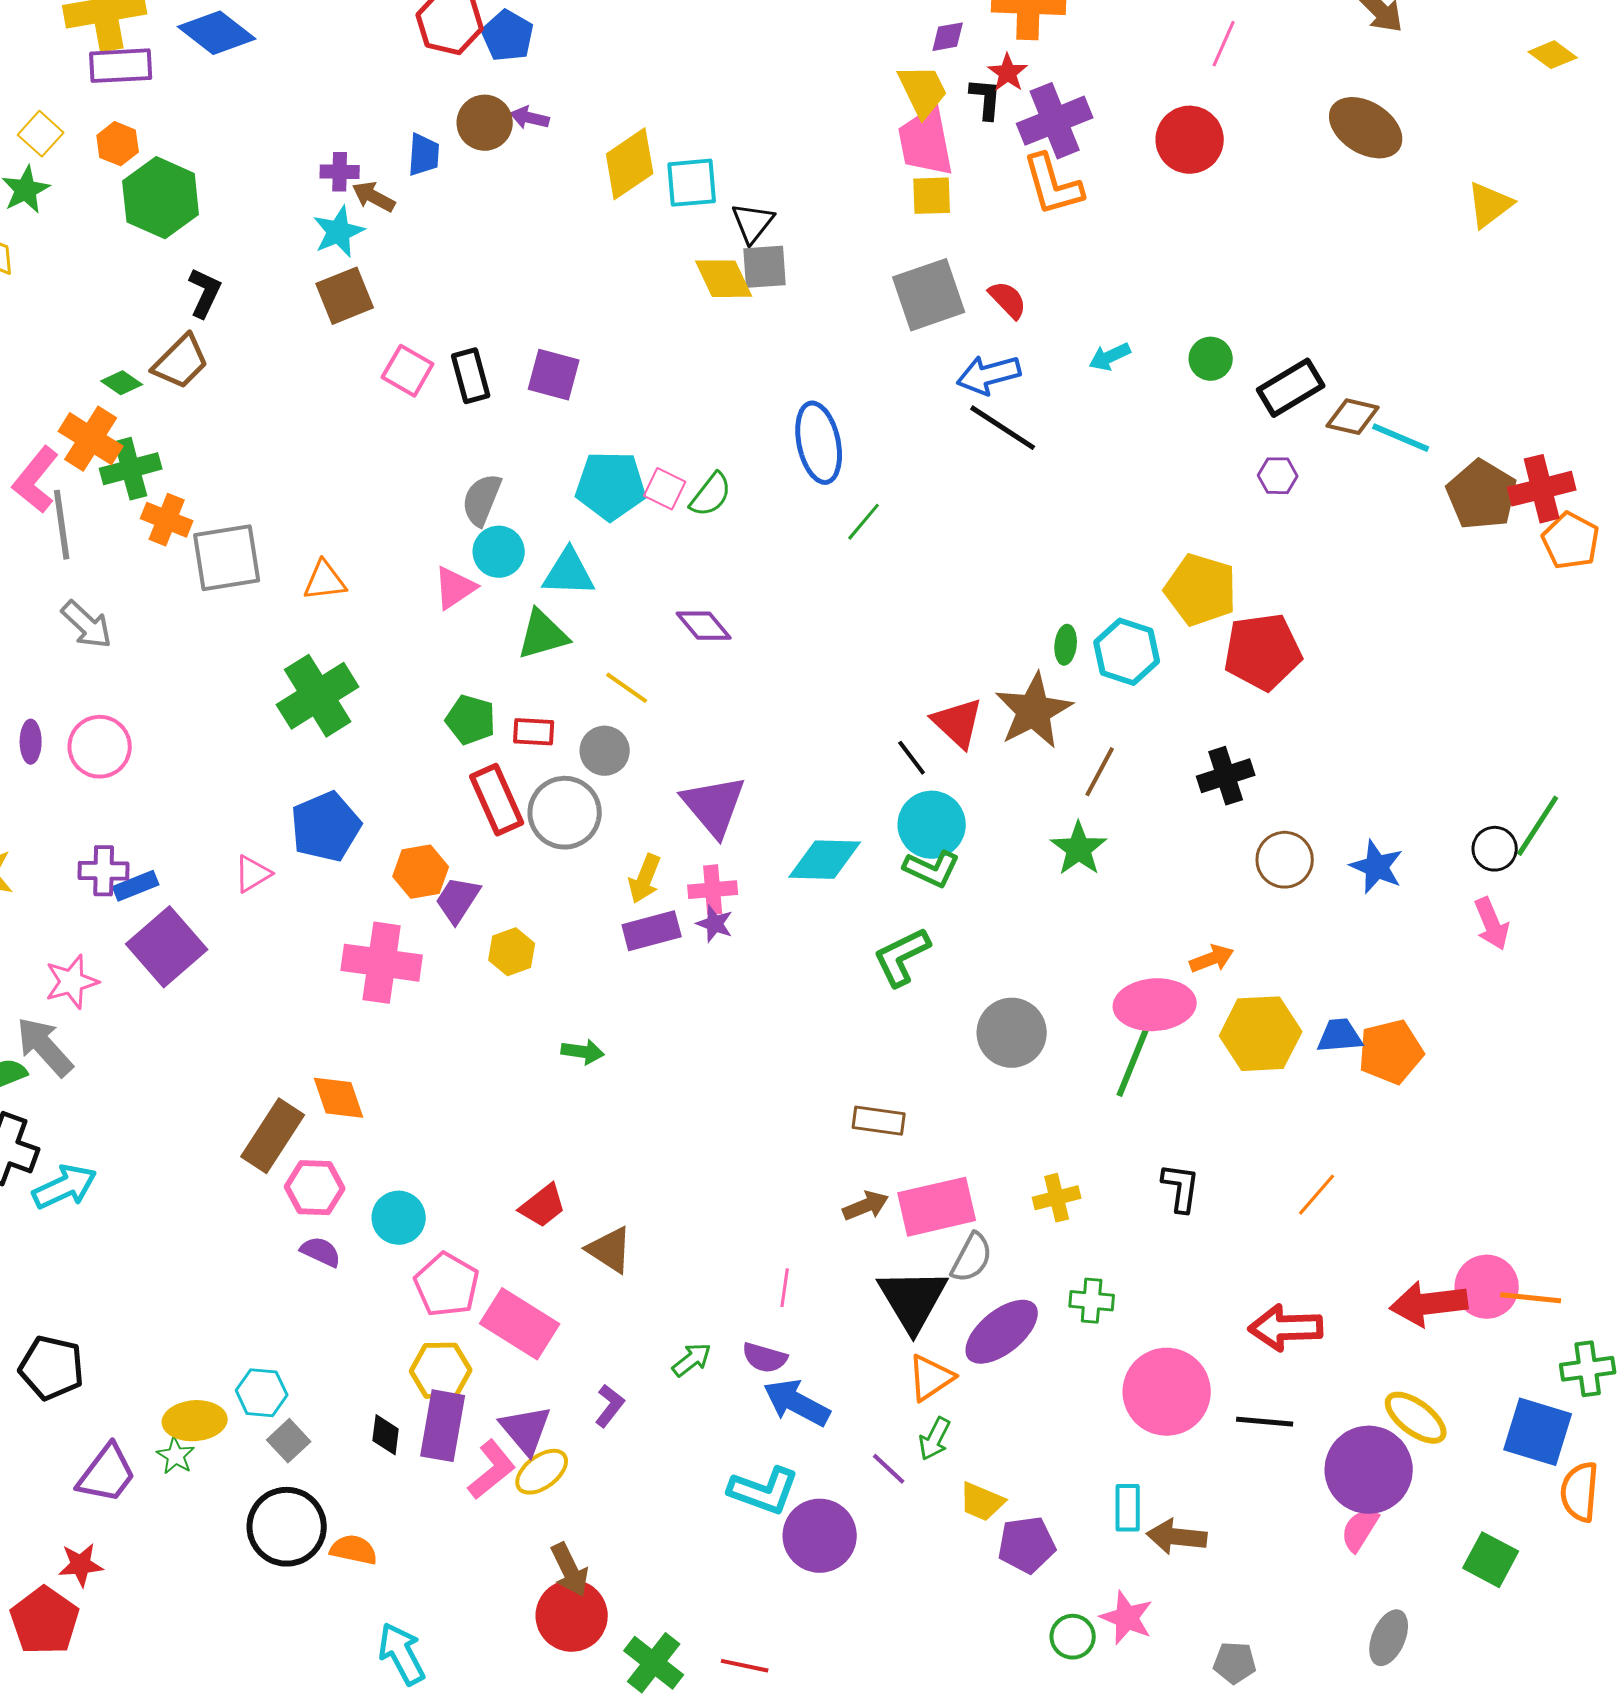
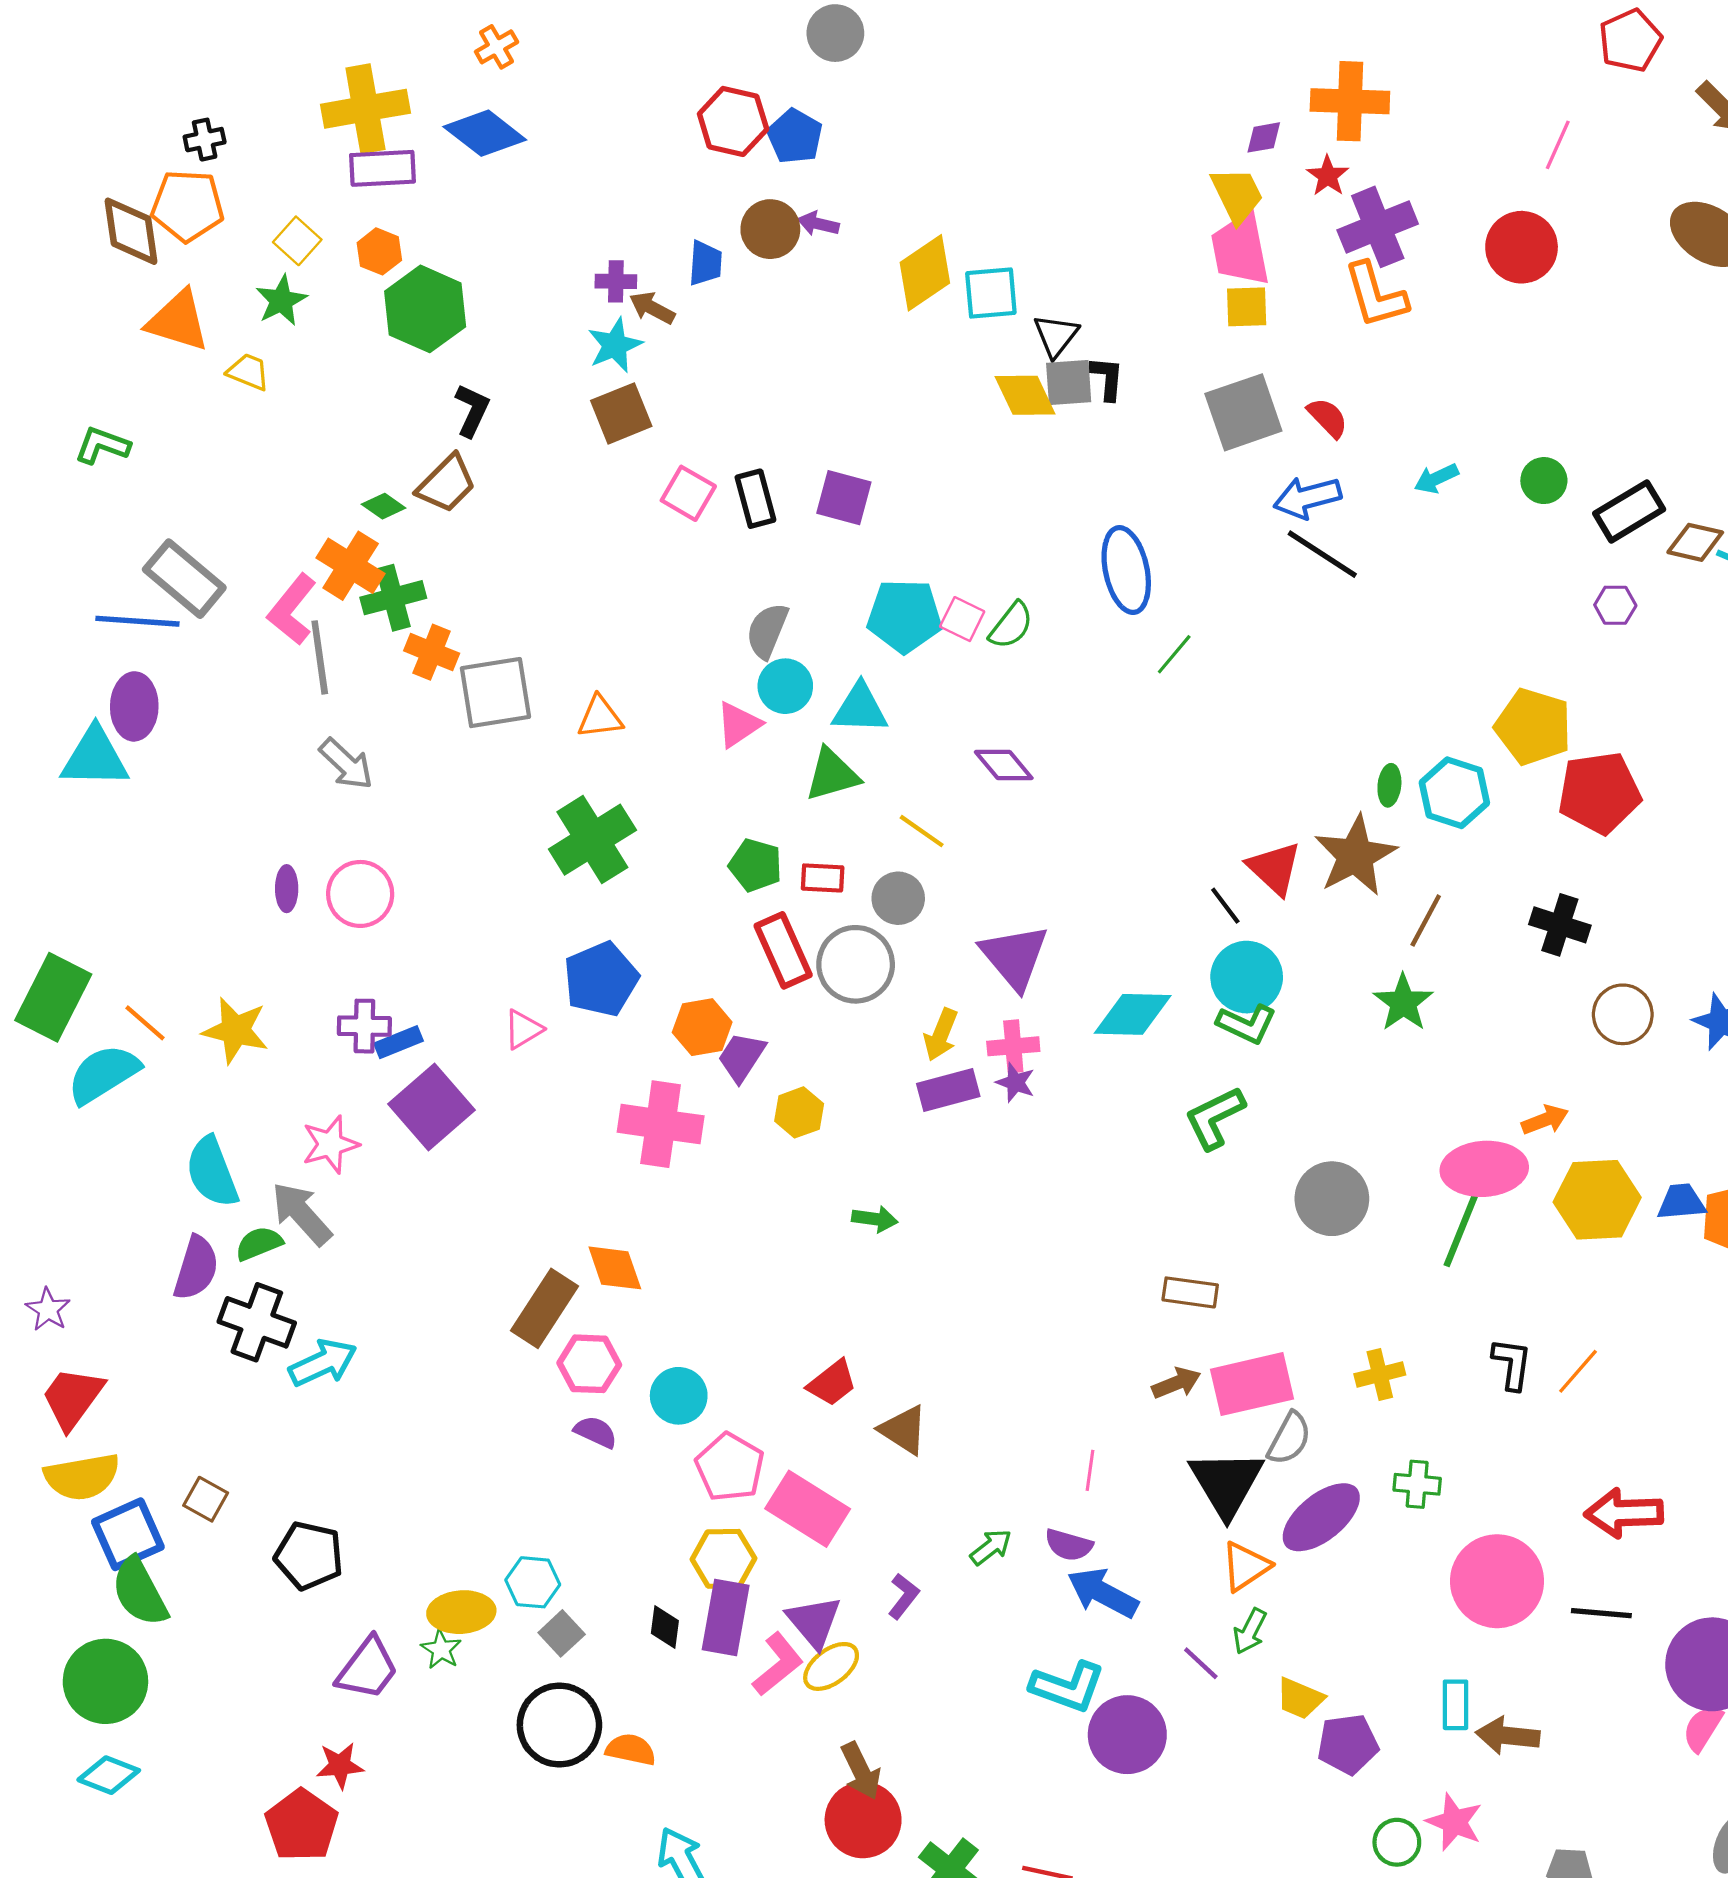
black L-shape: (986, 99) -> (1107, 378), moved
black cross: (1226, 776) -> (1560, 925), turned 36
orange line: (1317, 1195) -> (1578, 1371), moved

